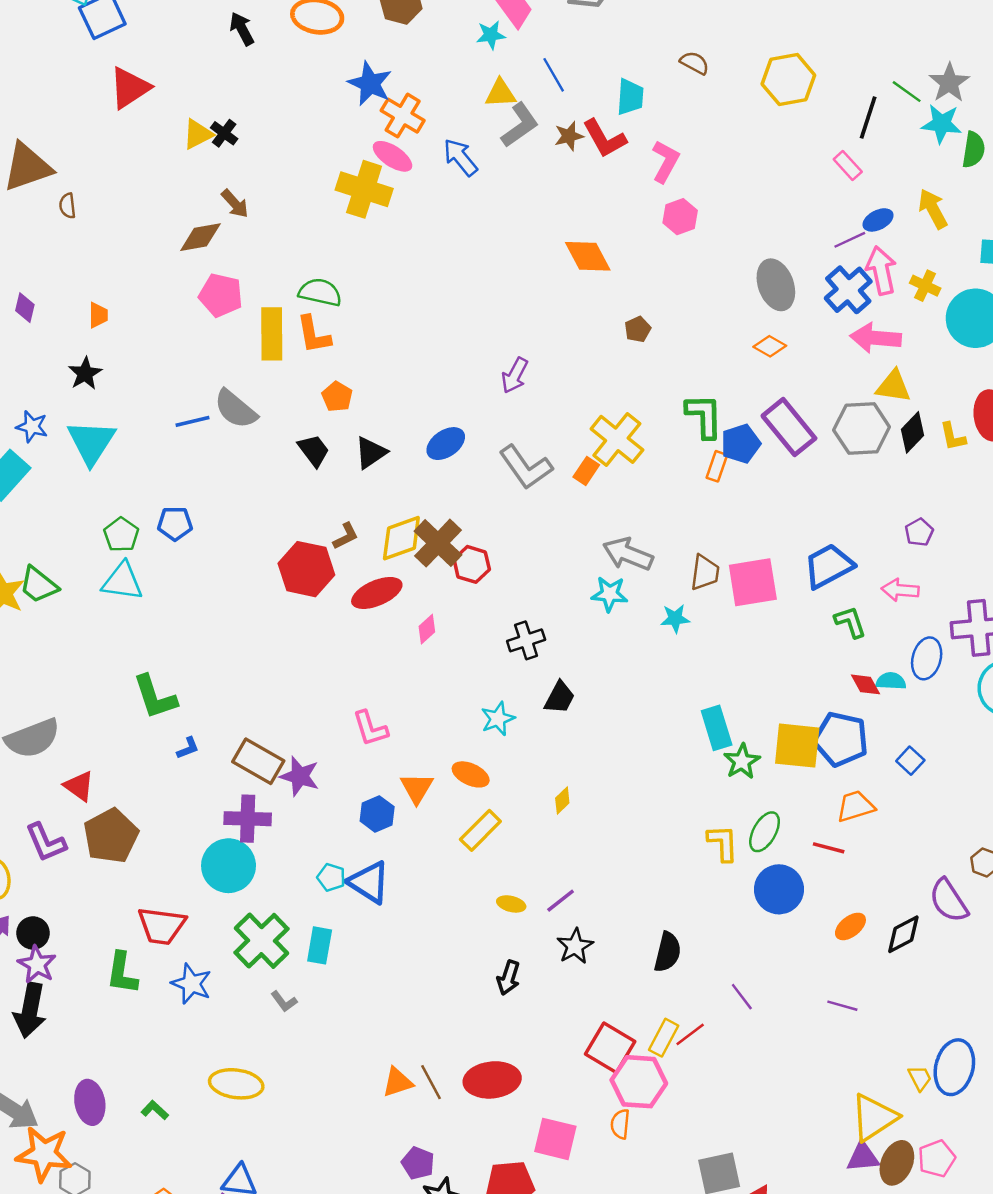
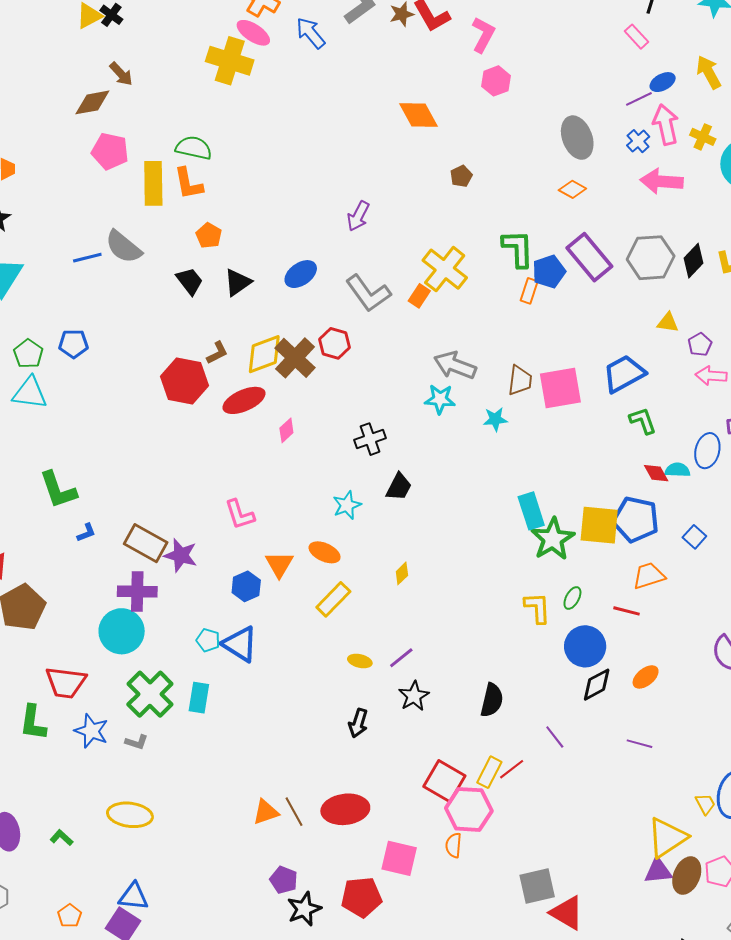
blue cross: (848, 290) -> (638, 141), size x0.6
yellow triangle: (893, 386) -> (668, 323), moved, size x0.7
red hexagon: (472, 564) -> (335, 343), moved
pink arrow: (900, 590) -> (711, 376), moved
green star: (742, 761) -> (553, 539), size x1.4
green ellipse: (765, 832) -> (572, 598), size x0.7
black diamond: (903, 934) -> (597, 685), moved
gray L-shape: (284, 1001) -> (137, 742), moved, turned -35

